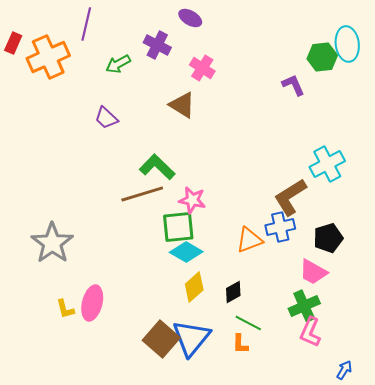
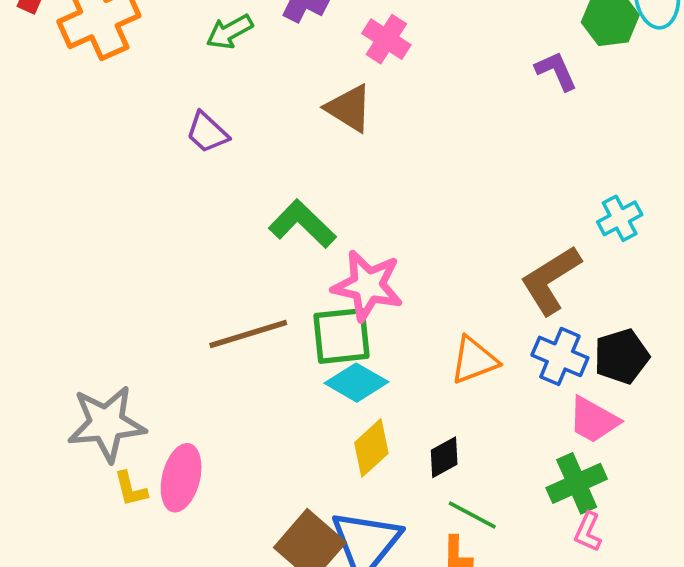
cyan cross: (327, 164) -> (620, 218), size x0.7
brown line: (142, 194) -> (248, 334), moved
pink star: (192, 200) -> (368, 286), size x1.4
blue cross: (280, 227) -> (560, 356), moved, turned 36
gray star: (52, 243) -> (106, 424), moved, turned 30
pink L-shape: (310, 332) -> (588, 532), size x0.7

